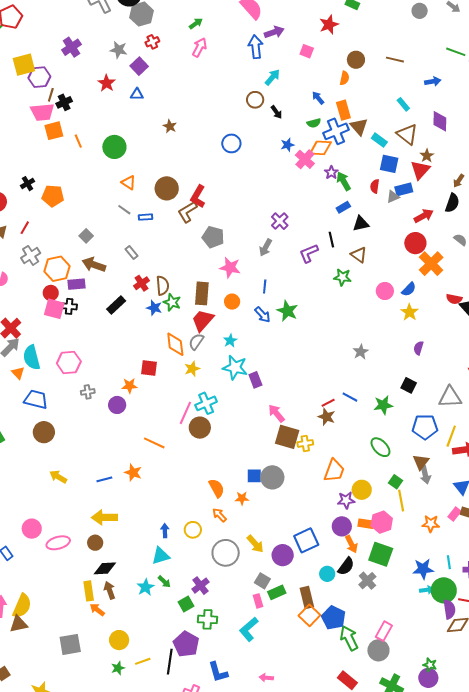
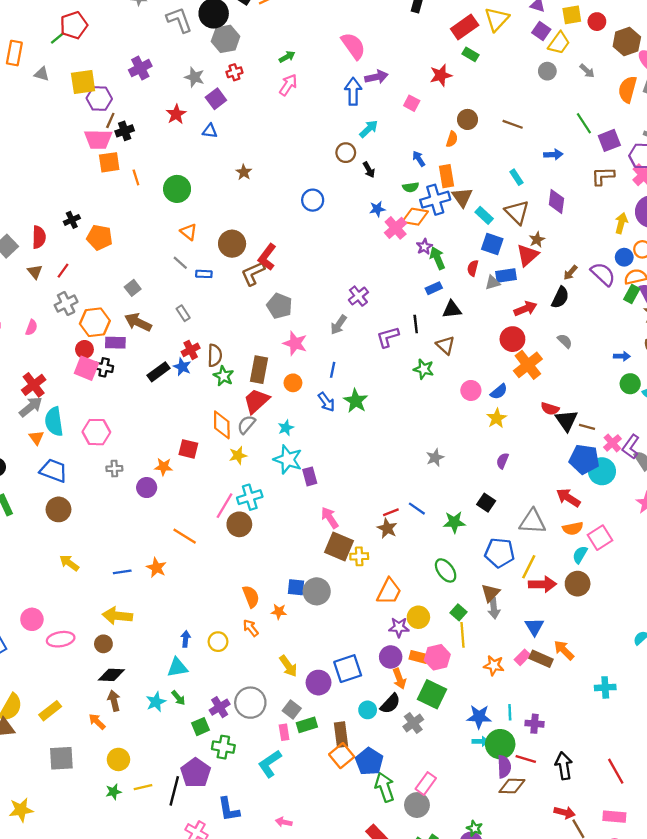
green line: (456, 52) -> (584, 123), turned 30
blue star: (154, 308) -> (182, 367), moved
gray circle: (226, 553) -> (250, 703), moved
yellow rectangle: (89, 591) -> (50, 711), moved, turned 54

